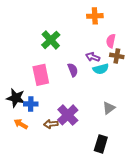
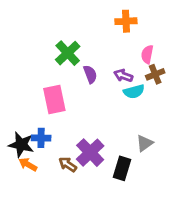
brown cross: (117, 56) -> (155, 74), turned -32
purple semicircle: (73, 70) -> (90, 74), moved
black star: (16, 98) -> (21, 145), moved
brown arrow: (51, 124) -> (68, 164), turned 40
black rectangle: (101, 144) -> (122, 168), moved

